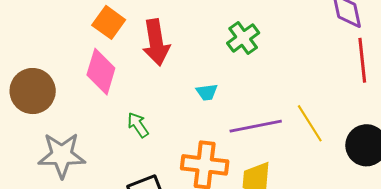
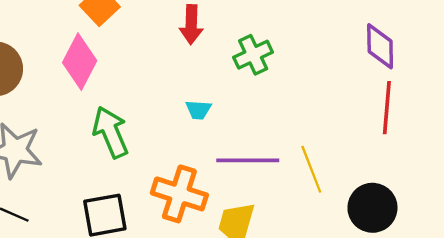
red arrow: (156, 42) -> (191, 24), moved, size x0.7
green arrow: (138, 125) -> (111, 132), size x1.6

